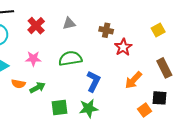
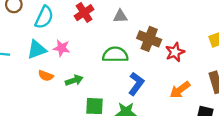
brown cross: (106, 30) -> (149, 39), moved, size x1.5
pink star: (33, 59) -> (61, 48), moved
orange semicircle: (18, 84) -> (46, 76), moved

